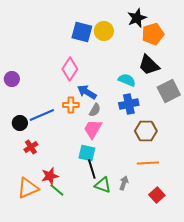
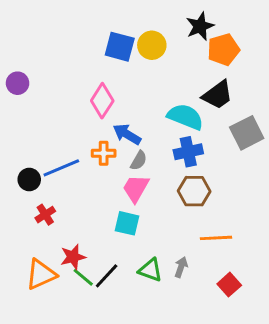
black trapezoid: (149, 65) -> (217, 95), turned -80
purple circle: (12, 79) -> (18, 83), moved
cyan semicircle: (127, 80) -> (185, 117), size x1.4
brown hexagon: (146, 131) -> (194, 191), moved
black line: (92, 169) -> (107, 276), moved, turned 60

